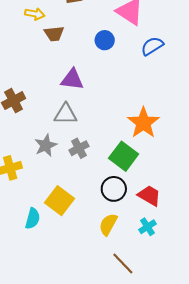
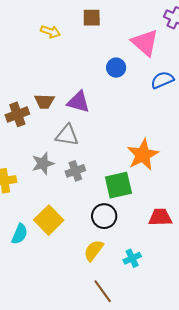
brown trapezoid: (54, 34) -> (44, 101), moved
green square: (124, 156) -> (118, 185), turned 32
red trapezoid: (149, 196) -> (160, 217), moved, turned -40

